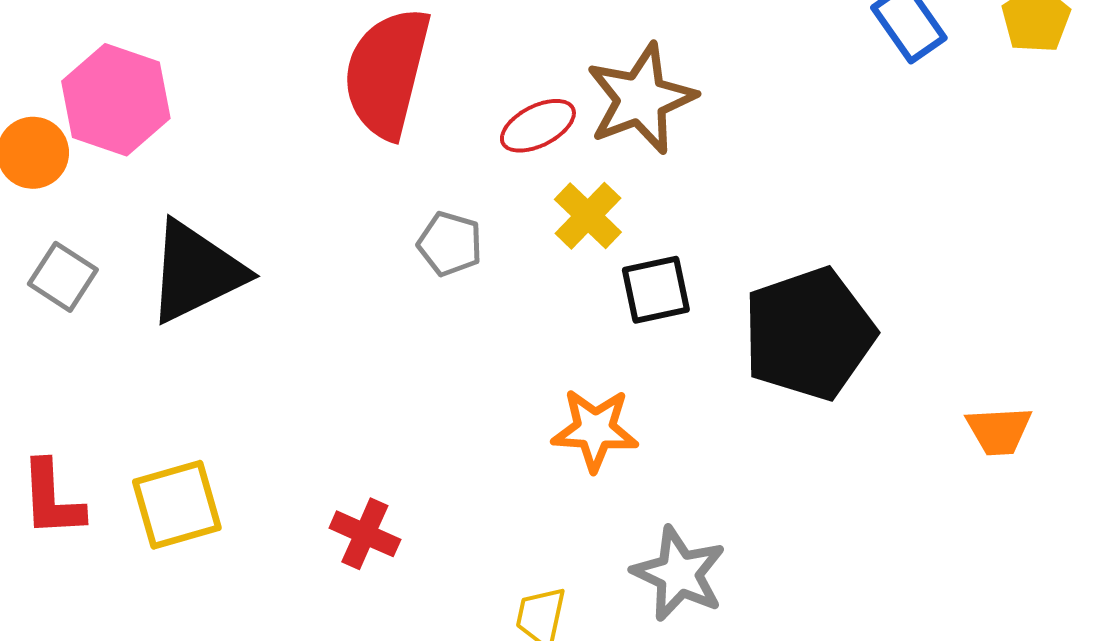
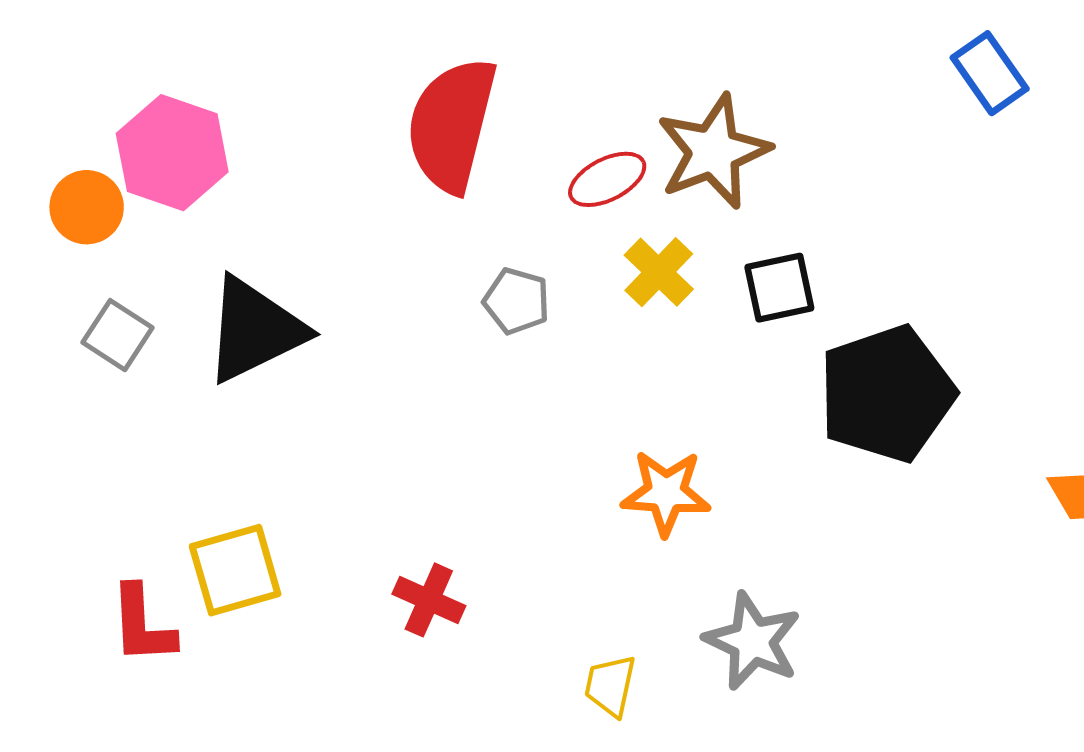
black square: (656, 290) -> (779, 288), moved
red L-shape: (52, 499) -> (142, 625), moved

